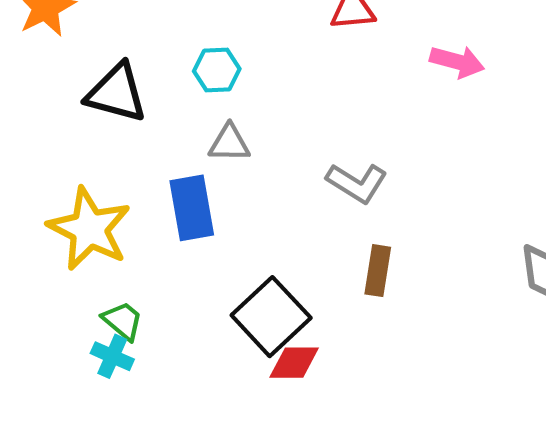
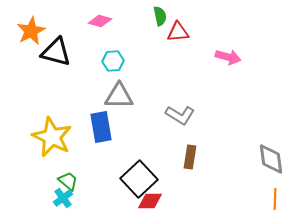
black triangle: (116, 93) -> (56, 52), moved
gray triangle: (229, 143) -> (119, 96), size x1.4
cyan cross: (112, 356) -> (63, 198), turned 30

